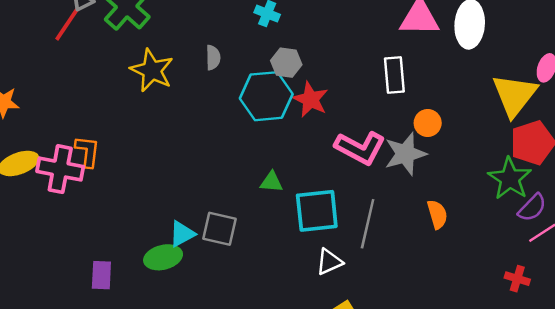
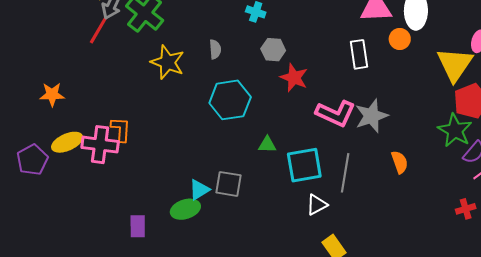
cyan hexagon: (266, 96) -> (230, 100), moved
orange circle: (428, 123) -> (400, 39), moved
red cross: (517, 279) -> (466, 209), turned -30

